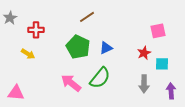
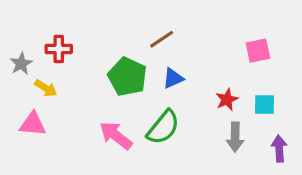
brown line: (87, 17) -> (162, 39), moved
gray star: (10, 18) -> (21, 64), moved
red star: (144, 53) -> (227, 100), moved
pink triangle: (16, 93) -> (33, 124), moved

